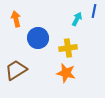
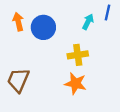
blue circle: (38, 38) -> (43, 27), moved
brown trapezoid: (16, 70) -> (18, 80), turned -35

